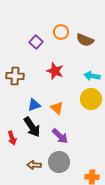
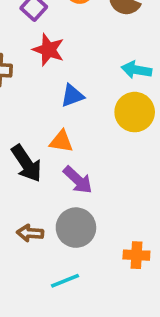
red star: (55, 71) -> (48, 50), moved
blue triangle: (34, 105) -> (72, 96), moved
orange triangle: (57, 108) -> (61, 141), moved, turned -32

